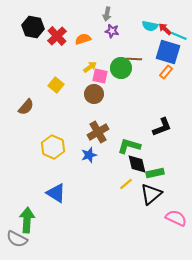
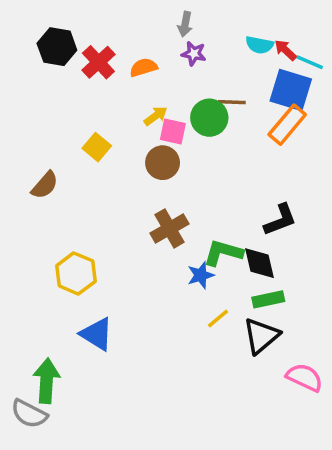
orange rectangle: (166, 72) -> (287, 125), size x1.6
yellow hexagon: (53, 147) -> (76, 273), moved
blue star: (89, 155) -> (201, 275), moved
black diamond: (137, 164) -> (259, 263), moved

